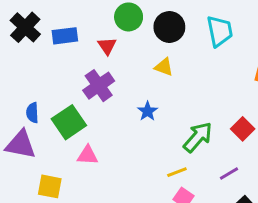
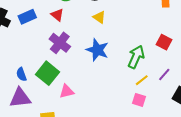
yellow triangle: (164, 67) -> (99, 17), turned 32
blue star: (148, 111) -> (97, 50), size x1.6
yellow line: (177, 172) -> (142, 80), moved

